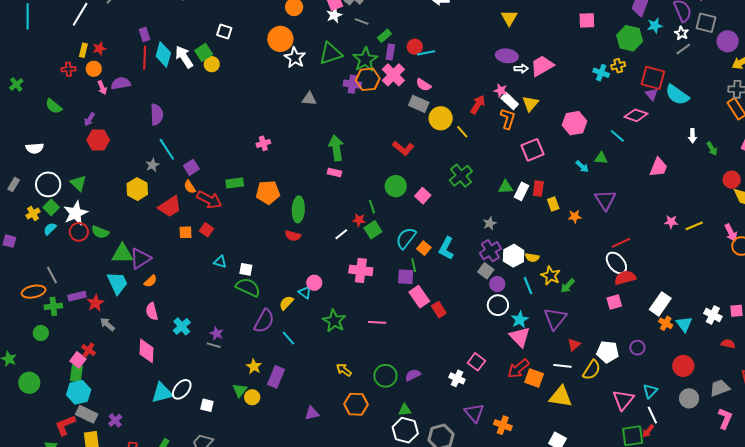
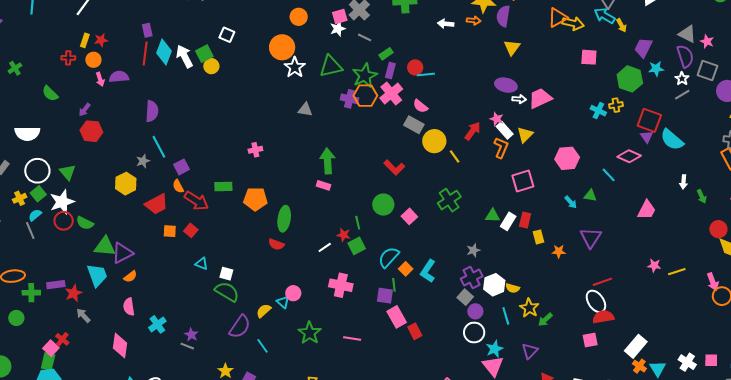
white semicircle: (35, 148) -> (27, 133), size x1.4
gray line: (52, 275) -> (30, 231), moved
purple triangle: (555, 318) -> (530, 351), size x0.7

